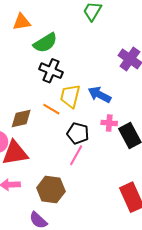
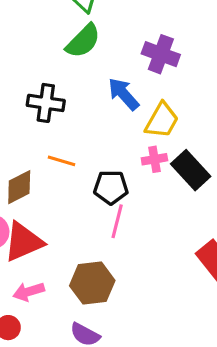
green semicircle: (45, 43) -> (83, 41), moved
blue arrow: (99, 95) -> (124, 94), moved, turned 35
yellow trapezoid: (70, 96) -> (162, 120), moved, turned -150

